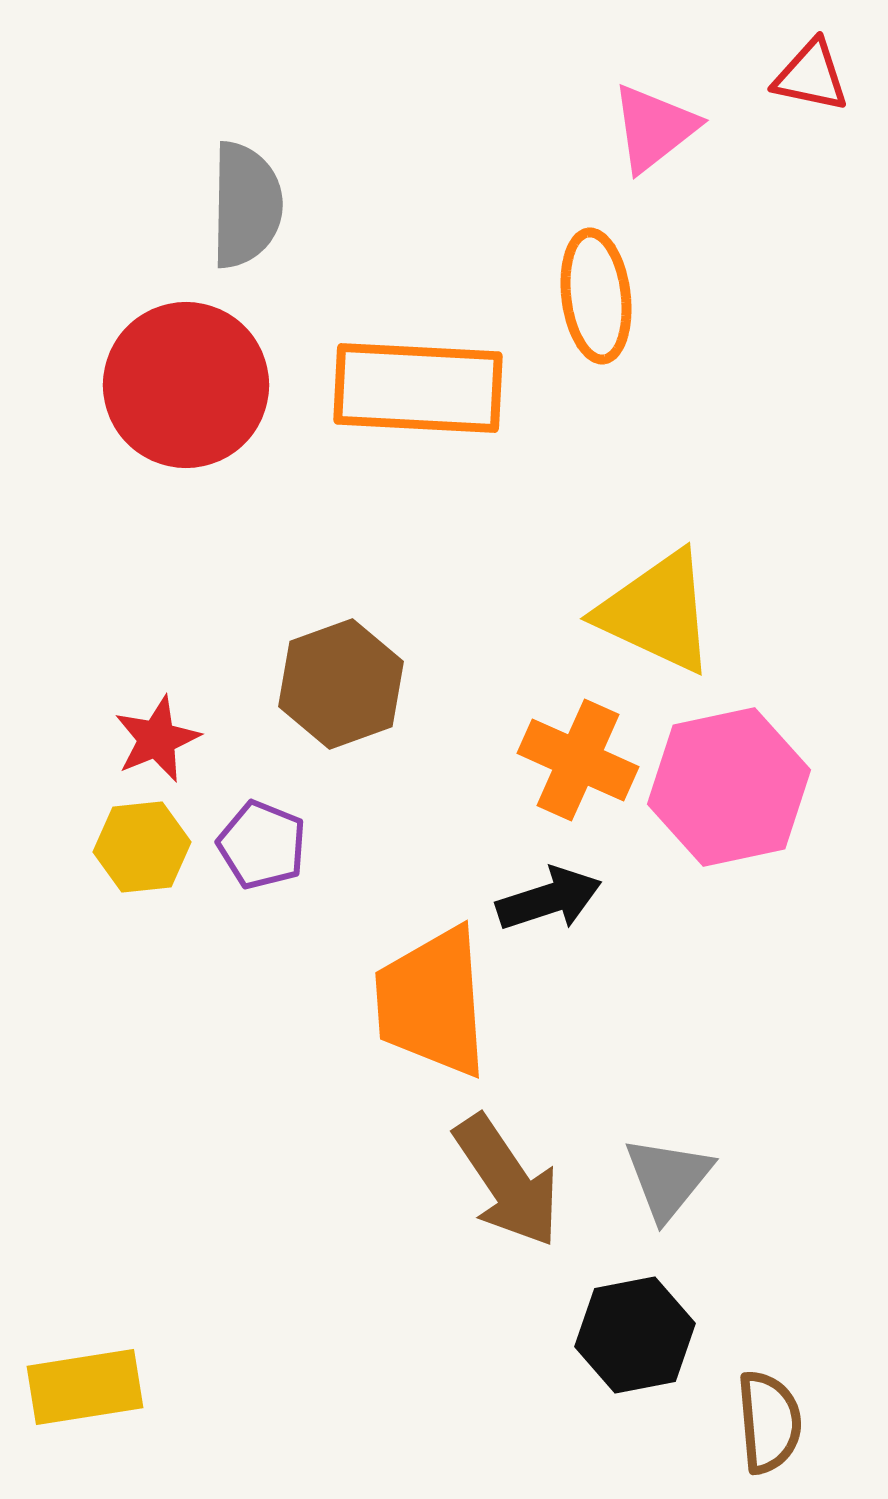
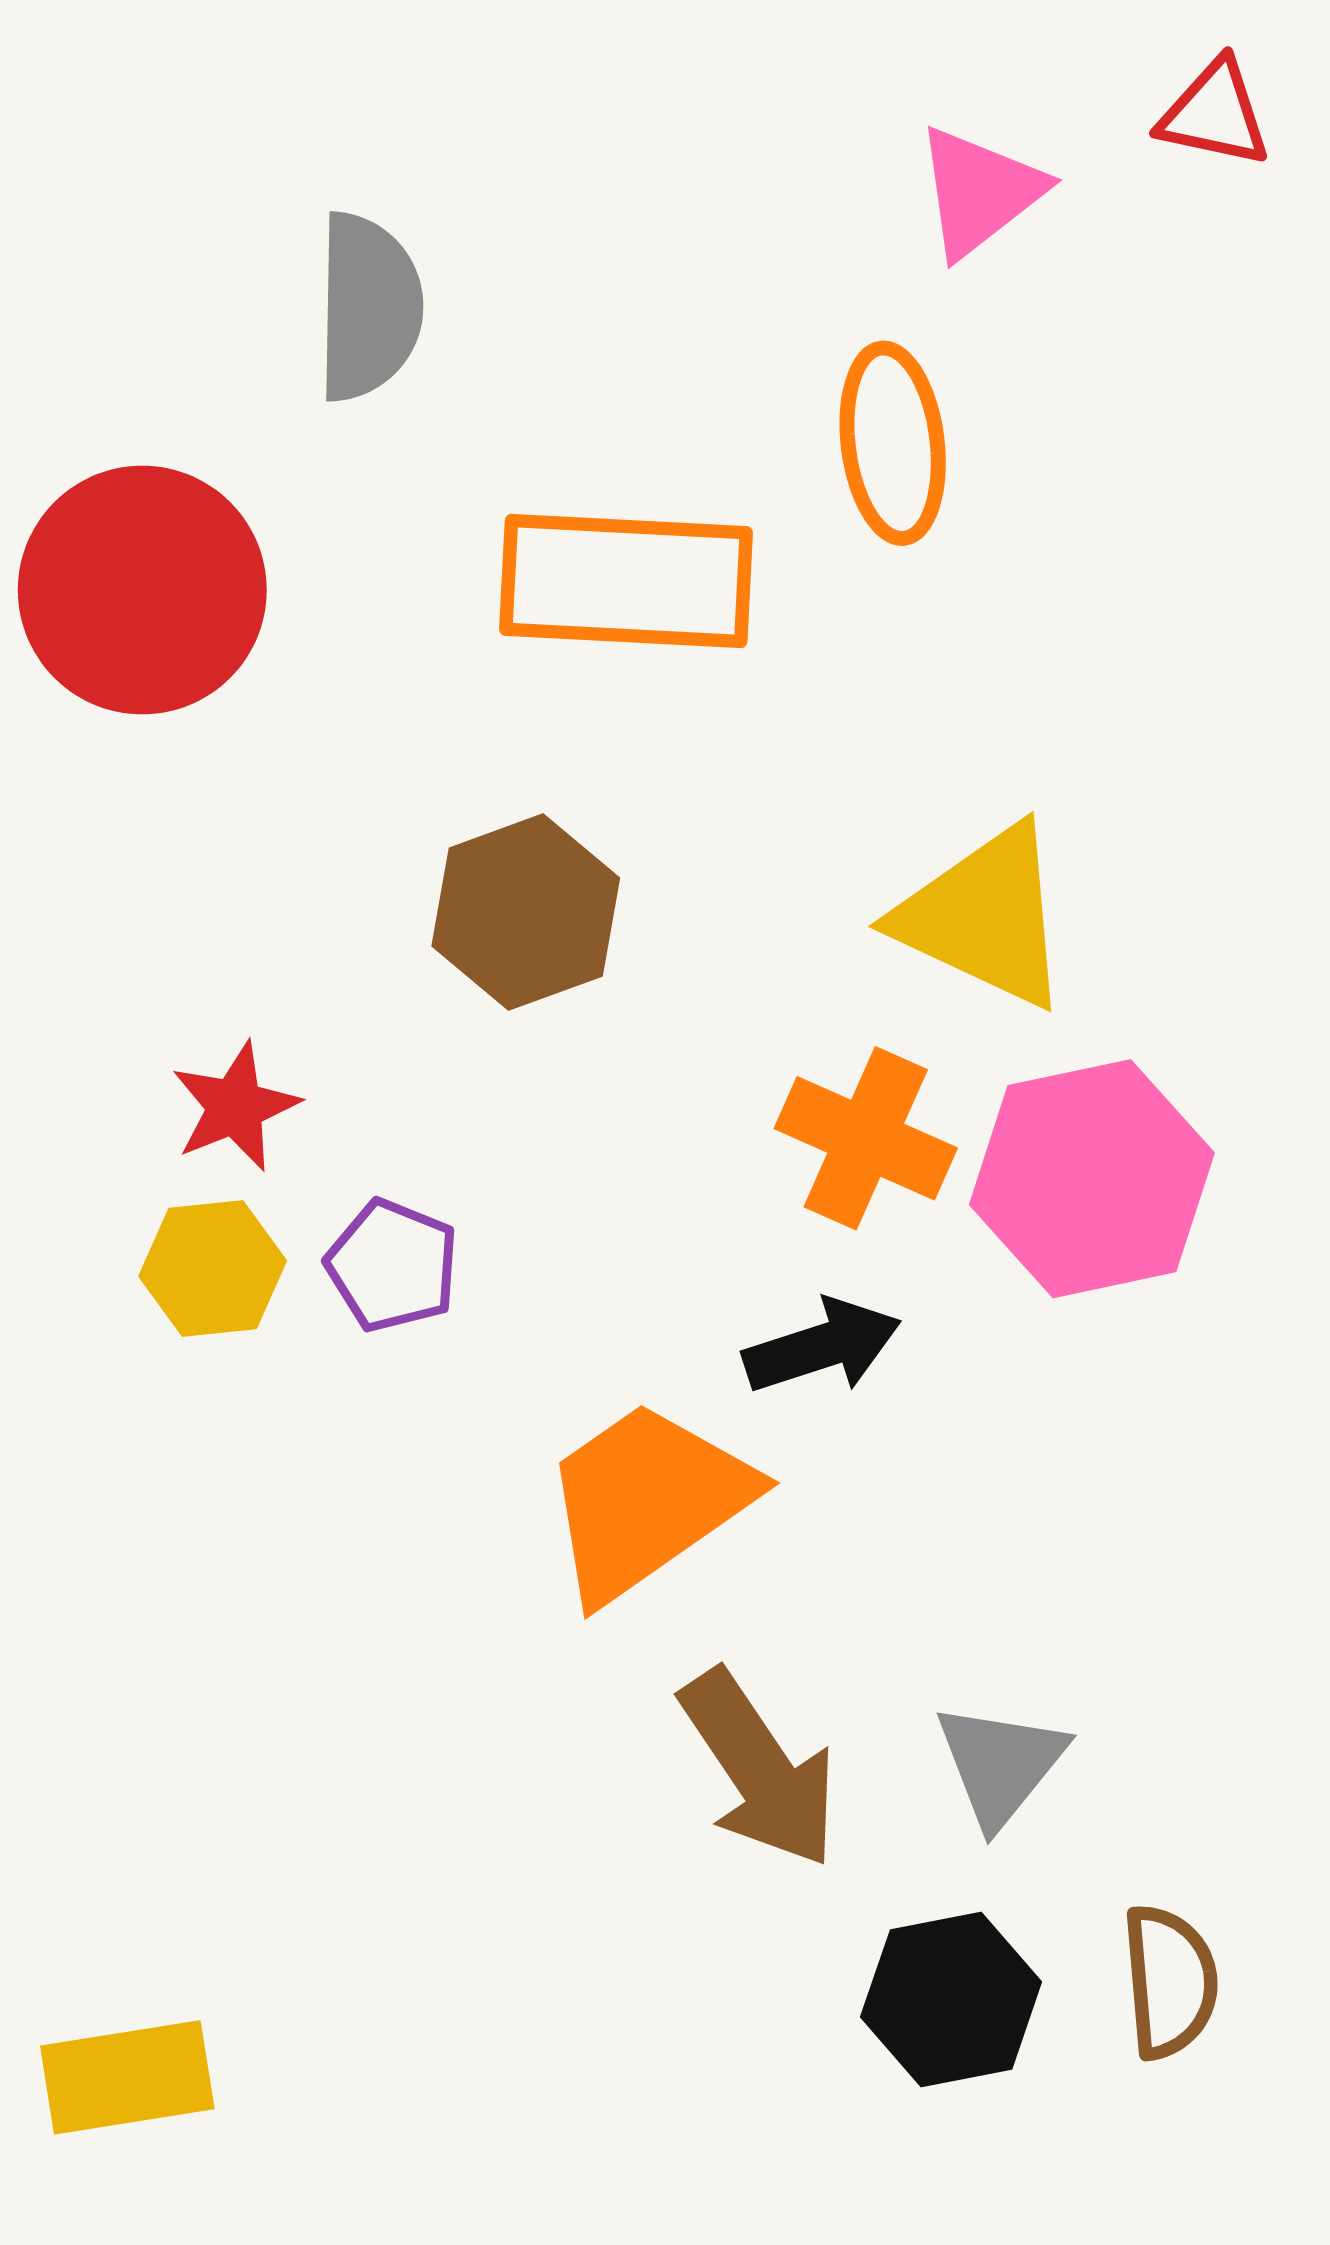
red circle: (186, 385) -> (142, 590), moved
brown hexagon: (341, 684) -> (526, 912), moved
orange trapezoid: (432, 1002) -> (647, 1501), turned 59
brown semicircle: (769, 1422) -> (1170, 1981), moved

